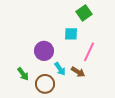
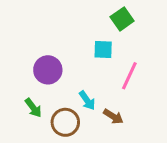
purple circle: (44, 51) -> (48, 70), moved
brown arrow: (78, 72) -> (113, 116), moved

